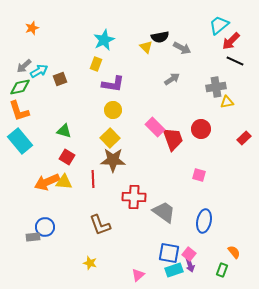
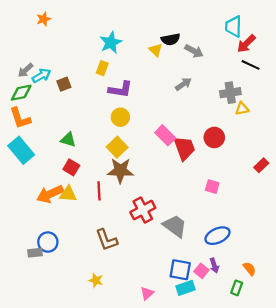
cyan trapezoid: (219, 25) -> (233, 27), turned -50
orange star: (32, 28) -> (44, 19), moved
red rectangle: (244, 138) -> (261, 165), moved
red cross: (134, 197) -> (143, 210), turned -30
blue ellipse: (204, 221) -> (217, 236), turned 55
purple arrow: (190, 265) -> (214, 265), moved

